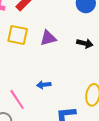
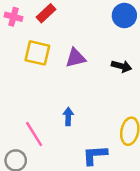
blue arrow: (44, 85) -> (68, 116), turned 96

